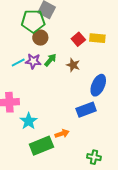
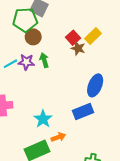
yellow rectangle: (97, 38) -> (93, 36), turned -49
green arrow: (50, 60) -> (44, 60), turned -56
brown star: (73, 65) -> (78, 48), moved
cyan star: (29, 121) -> (43, 119), moved

